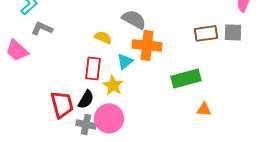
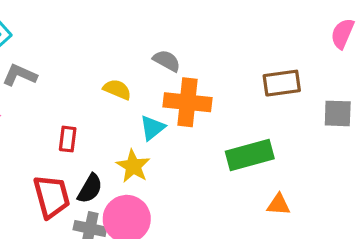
gray semicircle: (134, 19) -> (167, 61), size x0.7
gray square: (233, 32) -> (338, 113), moved
red rectangle: (93, 68) -> (68, 139), moved, size x0.7

